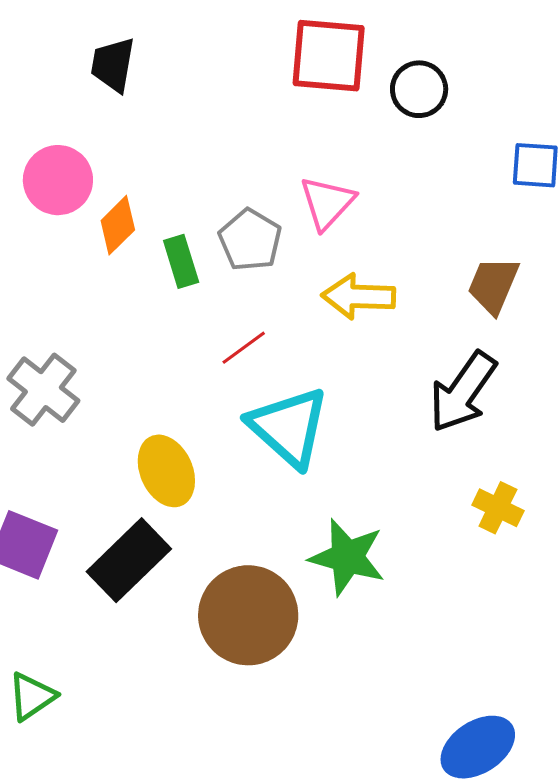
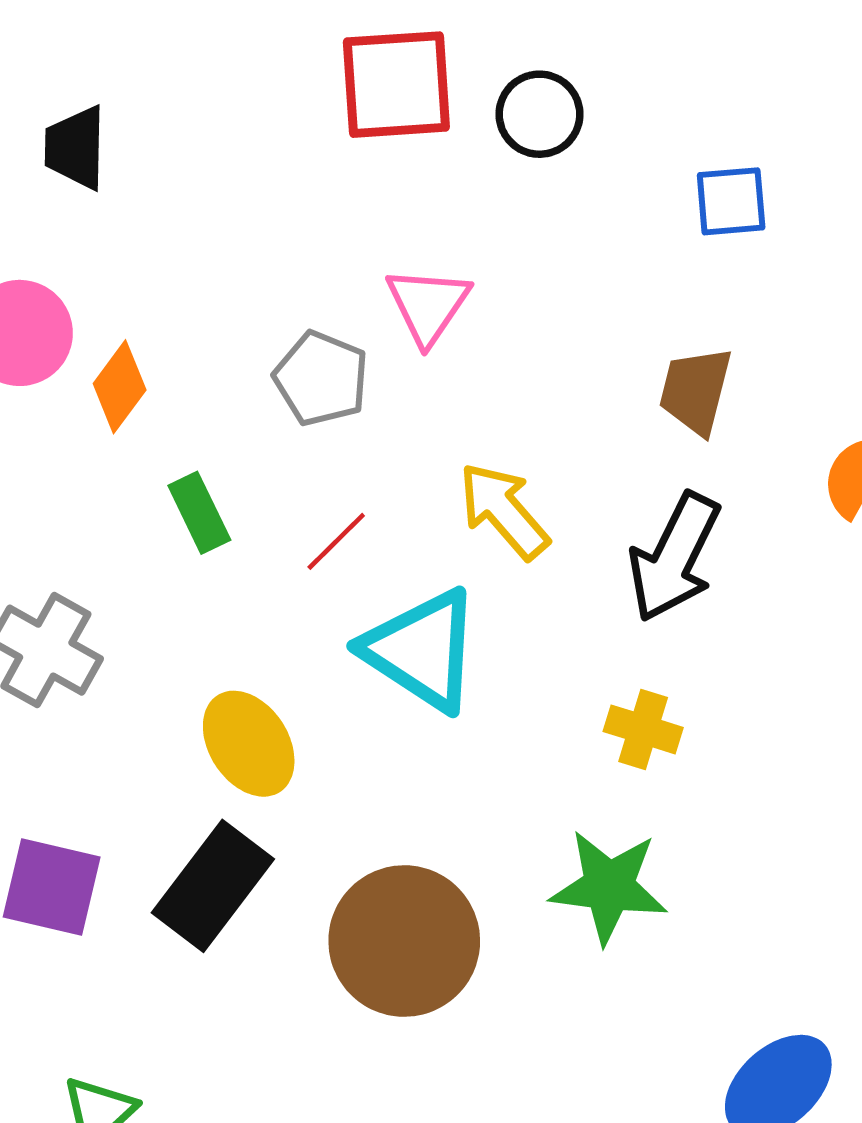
green rectangle: (181, 261) -> (199, 513), moved
yellow arrow: (358, 296) -> (504, 511), moved, turned 56
yellow cross: (498, 508) -> (643, 729), moved
green star: (347, 557) -> (609, 887), moved

